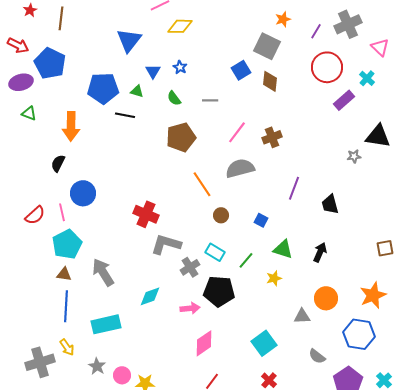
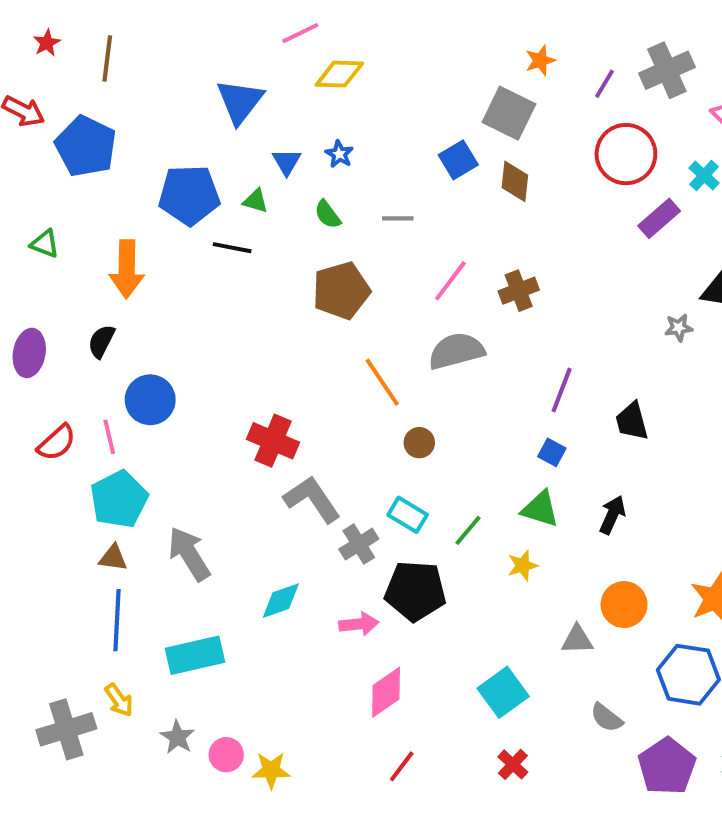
purple ellipse: (21, 82) -> (29, 353), moved, turned -65
blue square: (261, 220) -> (552, 452), moved
gray L-shape: (166, 244) -> (312, 499), turned 40

